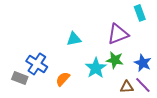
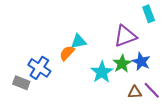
green star: (115, 60) -> (122, 64), turned 30
blue star: (143, 63) -> (141, 62), moved
orange semicircle: (63, 79) -> (67, 53), moved

